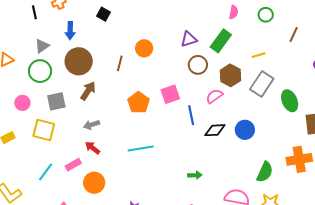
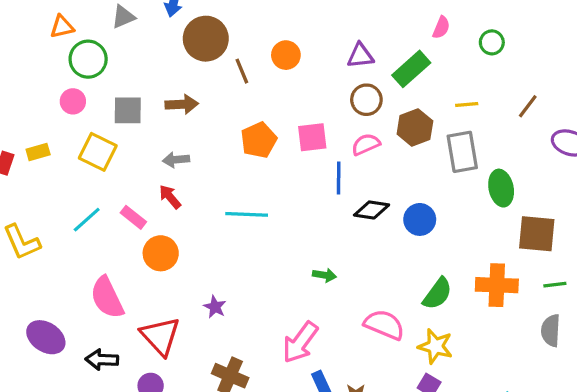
brown line: (294, 35) -> (528, 106), moved
brown circle: (79, 61) -> (206, 39), moved
brown line: (120, 63) -> (242, 71), turned -49
green circle: (40, 71) -> (88, 59), moved
gray rectangle: (262, 84) -> (462, 152), turned -55
brown arrow: (88, 91) -> (182, 104), turned 42
pink semicircle: (214, 96) -> (366, 144), moved
pink rectangle: (73, 165) -> (133, 217), turned 56

